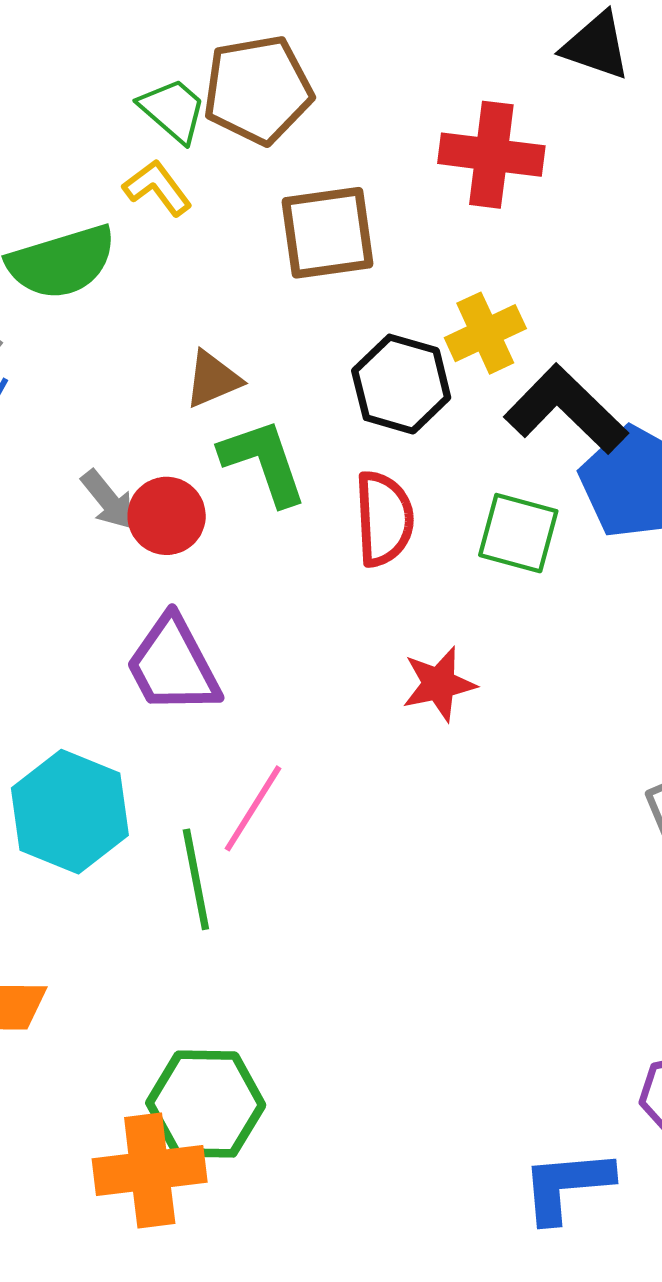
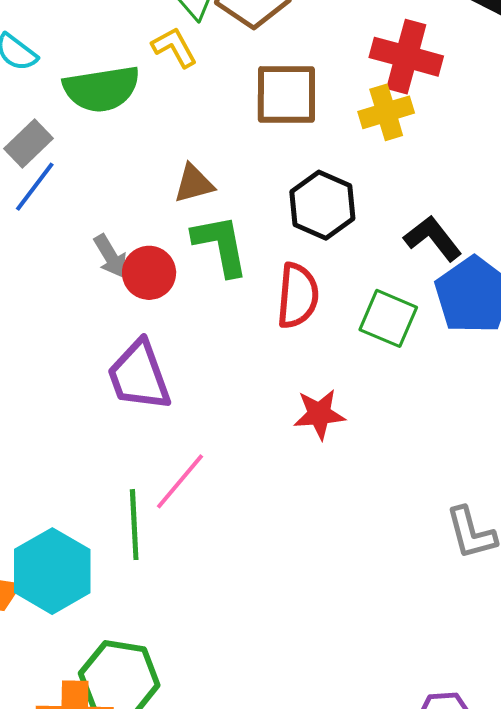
yellow cross: (485, 333) -> (386, 112), moved
black L-shape: (566, 409) -> (433, 238), size x0.7
cyan hexagon: (70, 812) -> (52, 571), moved

